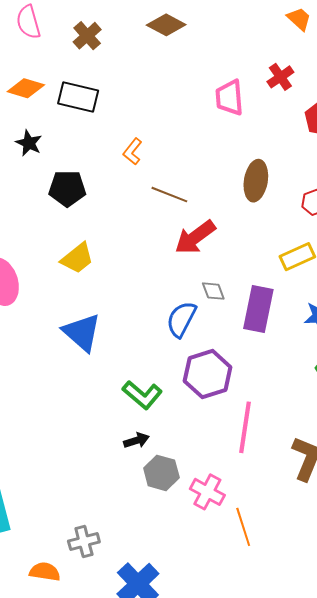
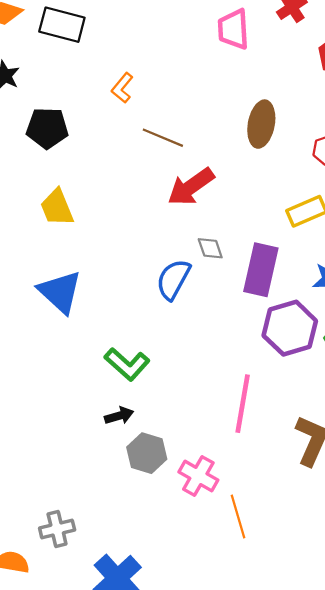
yellow trapezoid: (77, 258) -> (57, 208), turned 105
purple hexagon: (208, 374) -> (290, 328), moved

